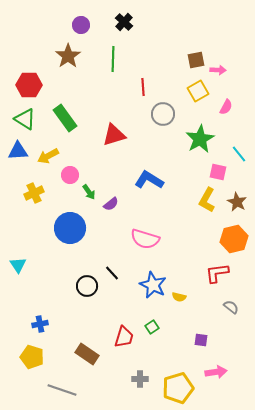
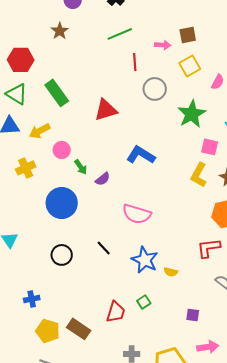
brown star: (68, 56) -> (60, 31), size x0.7
green line: (113, 59) -> (120, 34), moved, turned 65
pink arrow: (218, 70) -> (163, 45), moved
black circle: (87, 286) -> (62, 255), moved
yellow pentagon: (32, 357) -> (48, 331), moved

